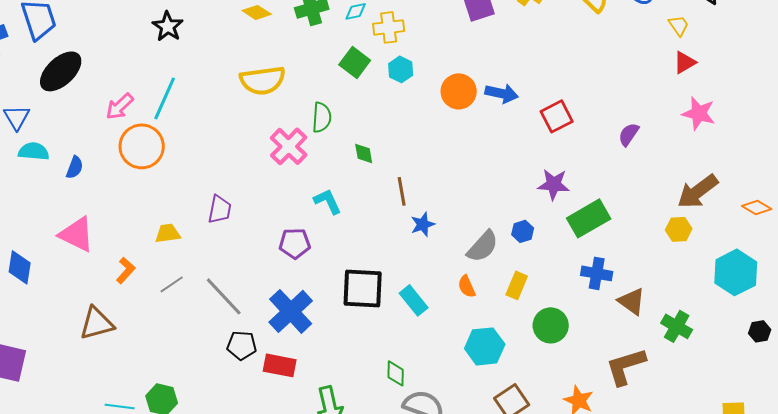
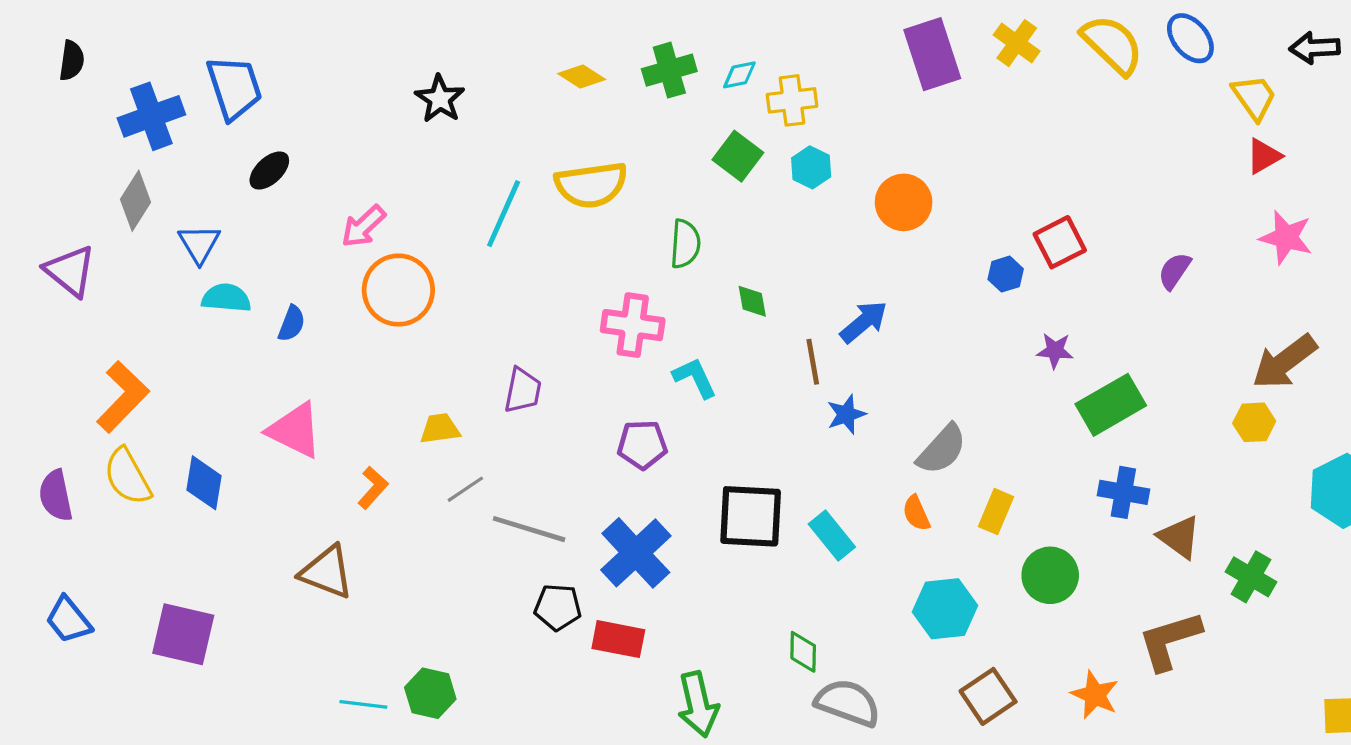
yellow trapezoid: (679, 25) -> (1254, 97), size x1.4
black ellipse: (61, 71) -> (269, 171), size x0.6
blue arrow: (502, 93) -> (864, 322), moved, turned -52
cyan line: (165, 98) -> (504, 214), moved
pink cross: (289, 146) -> (633, 325), moved, turned -36
purple star: (554, 184) -> (1055, 351), size x0.7
blue hexagon: (523, 231) -> (1006, 274), moved
gray line: (172, 284) -> (465, 489), moved
gray line: (224, 296) -> (529, 529), turned -30
brown triangle: (97, 323) -> (327, 572), turned 36

